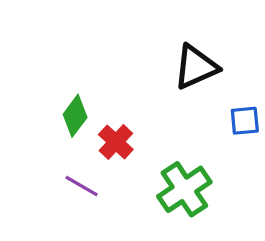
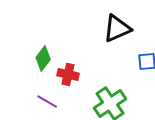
red cross: (116, 142) -> (68, 74), turned -30

